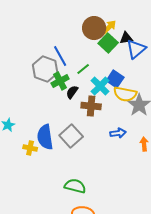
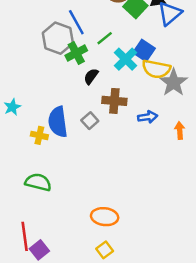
black semicircle: (72, 92) -> (91, 76), moved
brown cross: (91, 106) -> (114, 101), moved
gray square: (71, 136) -> (90, 121), size x0.6
green semicircle: (75, 186) -> (38, 182), moved

